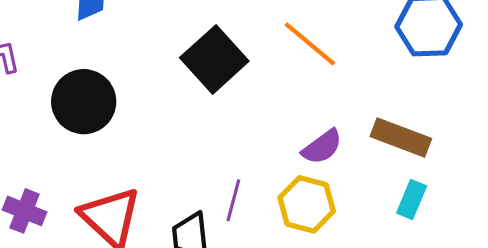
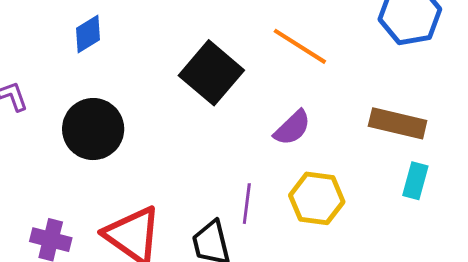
purple semicircle: (322, 147) -> (292, 128), moved

